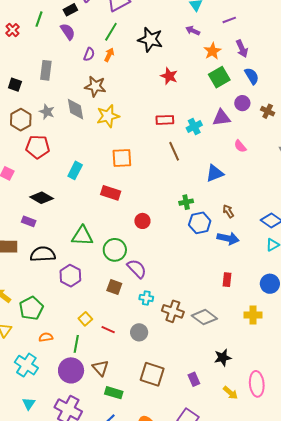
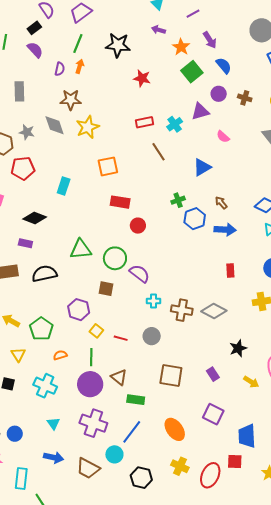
red rectangle: (111, 193) -> (120, 202), moved
purple hexagon: (70, 276) -> (79, 310), moved
brown square: (114, 287) -> (106, 289), moved

